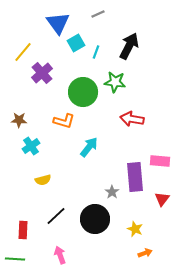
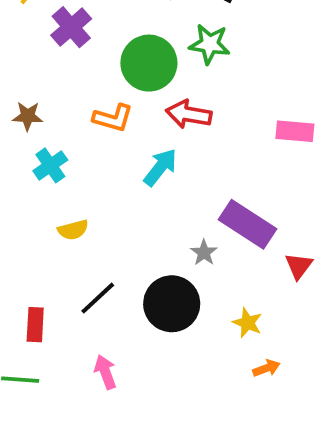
red arrow: (132, 119) -> (189, 114), moved
pink rectangle: (160, 161) -> (295, 131), moved
purple rectangle: (135, 177) -> (247, 224), turned -52

